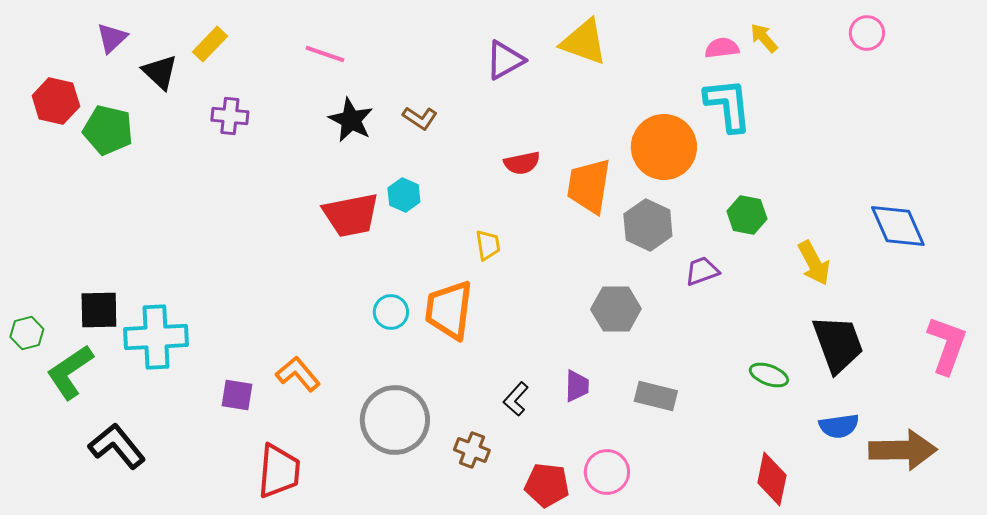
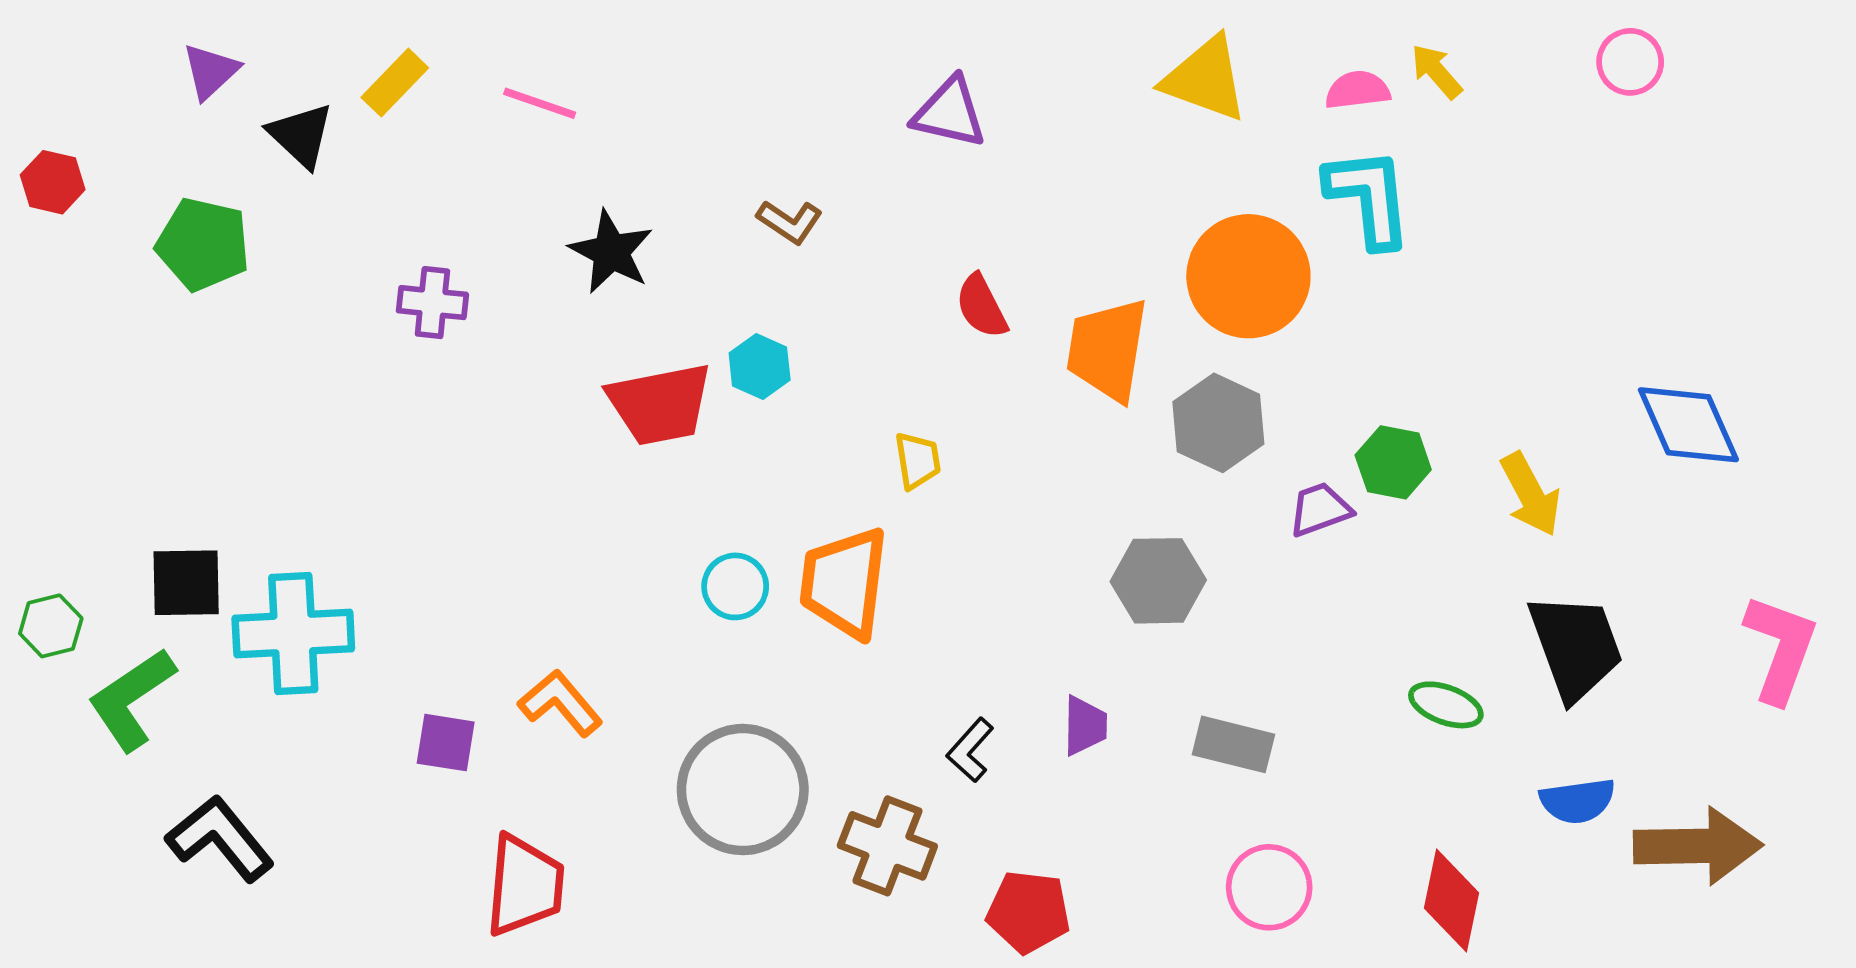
yellow triangle: (584, 42) -> (1205, 79), moved
pink line: (325, 54) -> (540, 103), moved
purple triangle: (505, 60) -> (950, 113), turned 42
red hexagon: (56, 101) -> (53, 182), moved, size x0.7
purple cross: (230, 116) -> (432, 303), moved
black star: (351, 120) -> (611, 252), moved
red semicircle: (522, 163) -> (981, 306), turned 75
green hexagon: (747, 215) -> (1393, 462), moved
brown cross: (472, 450) -> (887, 846), size x1.4
pink circle: (607, 472) -> (1269, 887), moved

